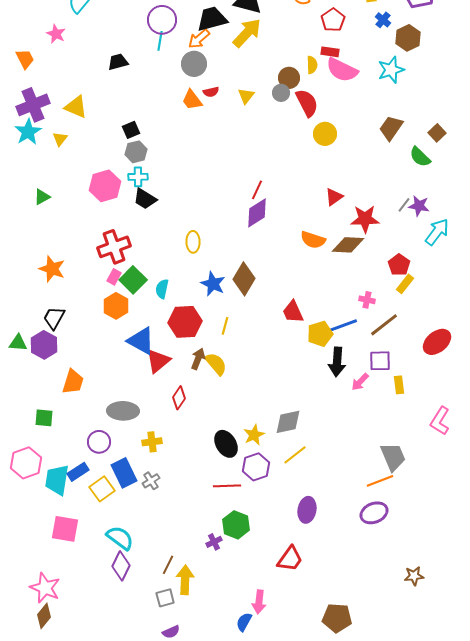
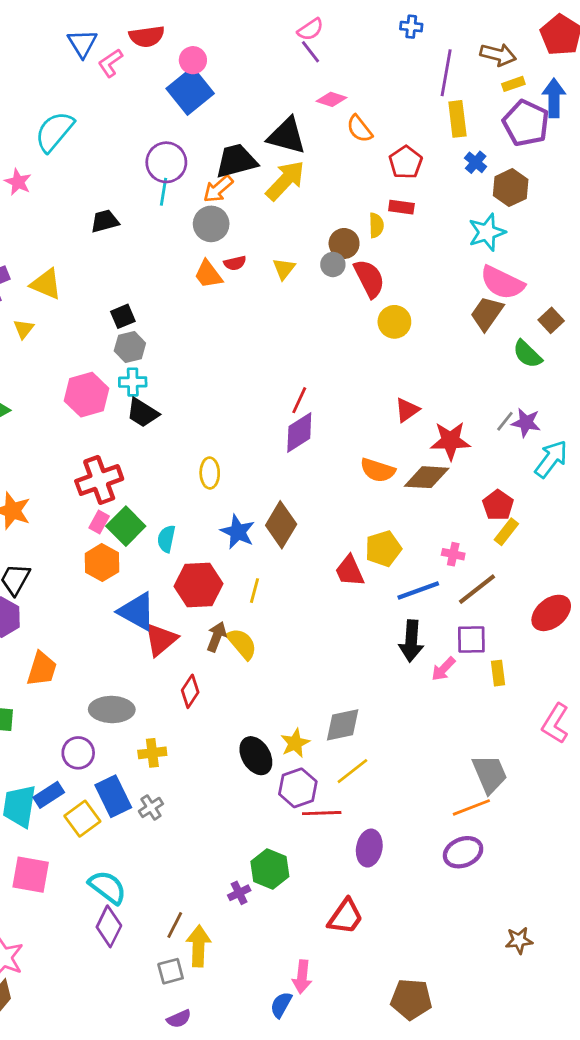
pink semicircle: (342, 70) -> (502, 283), moved
yellow pentagon: (320, 334) -> (383, 549), moved
red line: (227, 486) -> (322, 813), moved

